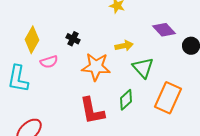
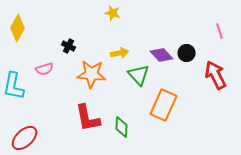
purple diamond: (164, 30) -> (162, 55), moved
yellow diamond: (32, 40) -> (18, 28), moved
green diamond: (126, 100) -> (122, 127), moved, turned -45

